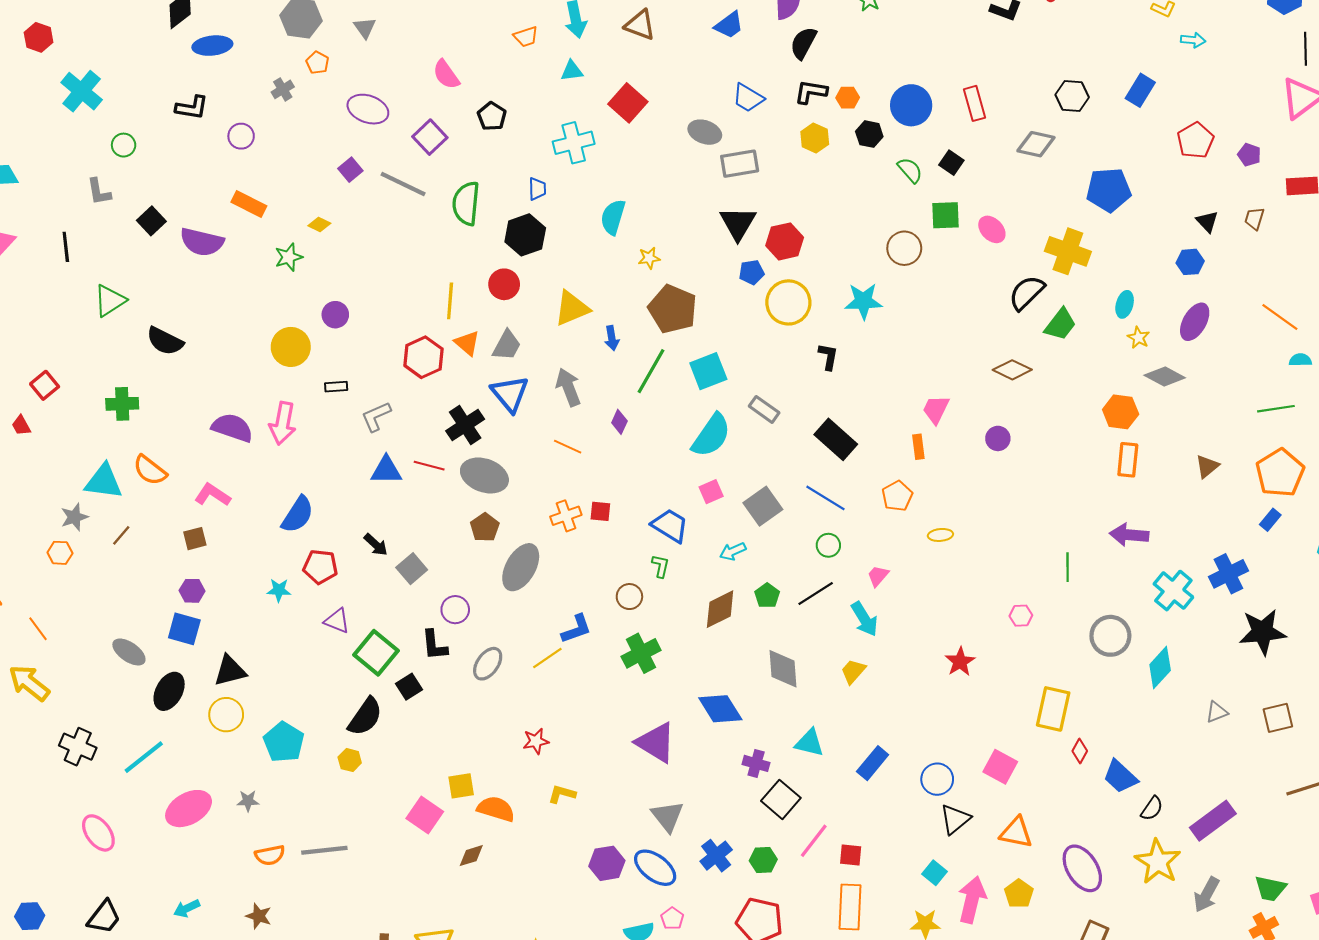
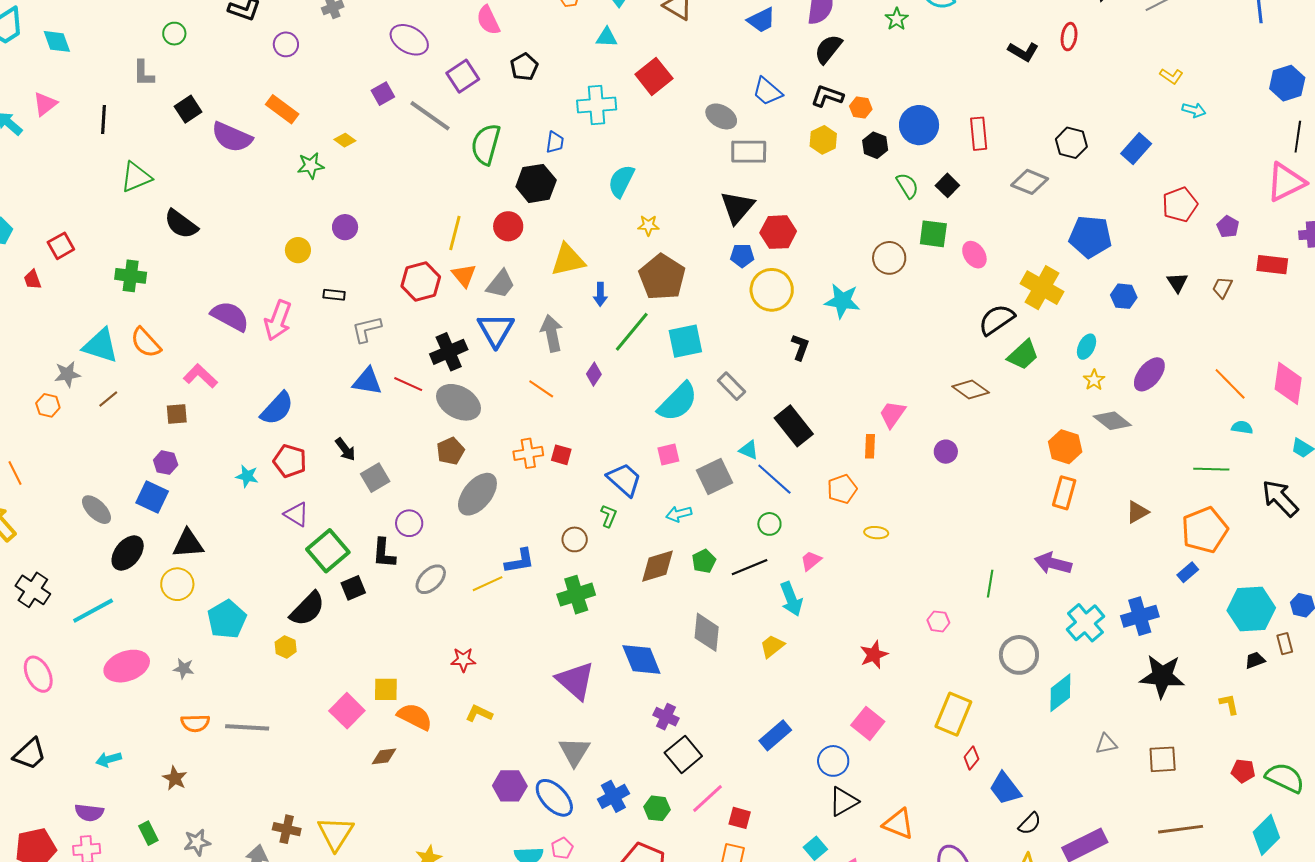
blue hexagon: (1190, 262) -> (1124, 296), moved
yellow circle: (291, 347) -> (298, 250), size x0.7
cyan triangle: (810, 743) -> (749, 450), moved, size x0.7
pink square: (1000, 767) -> (868, 723), moved

